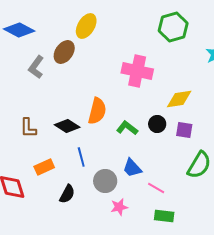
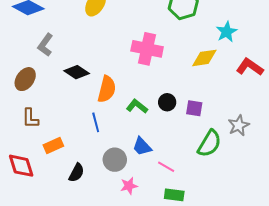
brown ellipse: (64, 52) -> (25, 79), moved
yellow diamond: (179, 99) -> (204, 58), moved
black diamond: (67, 126) -> (77, 72), moved
brown L-shape: (28, 128) -> (30, 118), moved
blue line: (81, 157) -> (96, 122), moved

